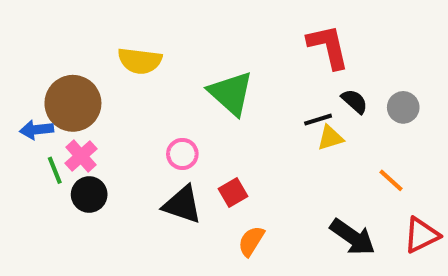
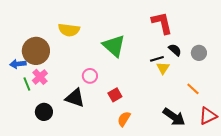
yellow triangle: (330, 138) -> (163, 68), turned -40
black circle: (89, 195) -> (44, 112), moved
black triangle: (182, 205) -> (75, 98), moved

